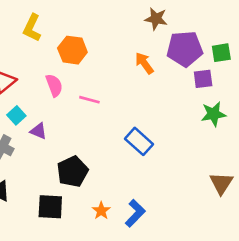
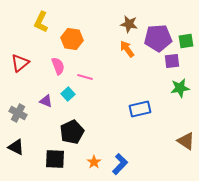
brown star: (156, 19) -> (129, 24), moved
cyan square: (16, 115) -> (68, 94), moved
blue rectangle: (139, 141) -> (140, 109), moved, turned -55
brown triangle: (221, 183) -> (186, 141), turned -30

